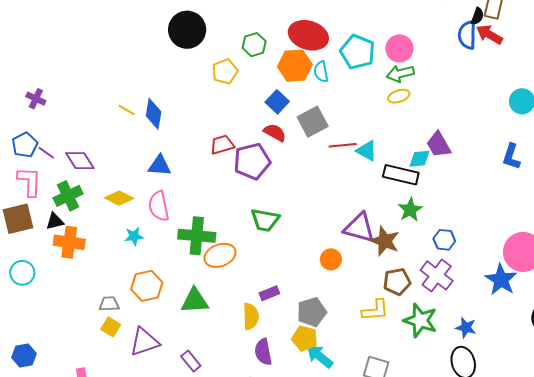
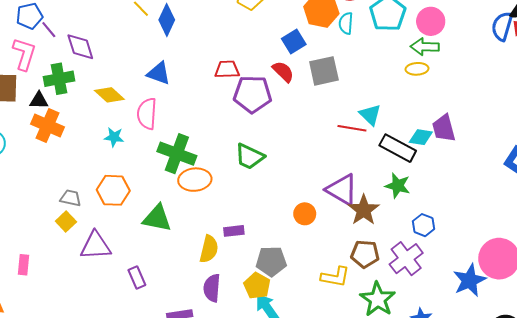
red line: (343, 145) -> (352, 128), moved
green star: (410, 210) -> (398, 186), turned 30

